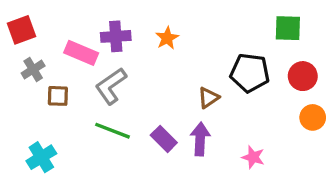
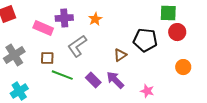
gray cross: (33, 69) -> (14, 55), moved, size x1.5
red circle: (303, 76) -> (177, 32), moved
gray L-shape: (111, 86) -> (77, 46), moved
brown square: (58, 96) -> (47, 58), moved
purple arrow: (200, 139) -> (115, 80), turned -48

